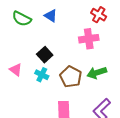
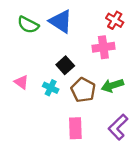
blue triangle: (51, 16) -> (61, 21), size x1.6
black square: (45, 55) -> (65, 65), moved

